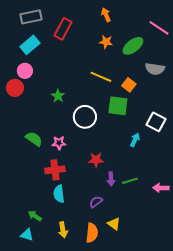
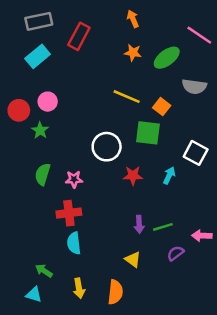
pink circle: (25, 71) -> (48, 102), moved
green star: (58, 96) -> (40, 130), moved
green semicircle: (34, 139) -> (43, 174), turned -108
red star: (96, 160) -> (133, 175), moved
purple semicircle: (96, 202) -> (175, 253), moved
yellow triangle: (114, 224) -> (133, 259), moved

